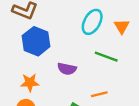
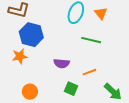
purple semicircle: (67, 69) -> (62, 63), moved
orange star: (30, 83) -> (20, 56), moved

